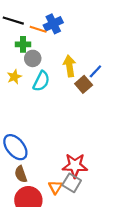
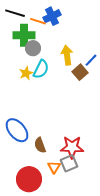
green cross: (23, 44) -> (24, 35), size x1.5
yellow star: (14, 77) -> (26, 73), moved
brown semicircle: (21, 174) -> (40, 145), moved
gray square: (72, 183) -> (69, 163), turned 36

